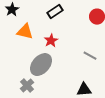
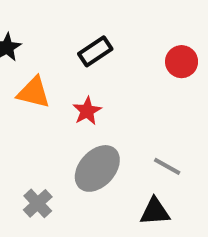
gray line: (90, 56) -> (167, 166), moved
gray ellipse: (41, 65) -> (97, 168), moved

